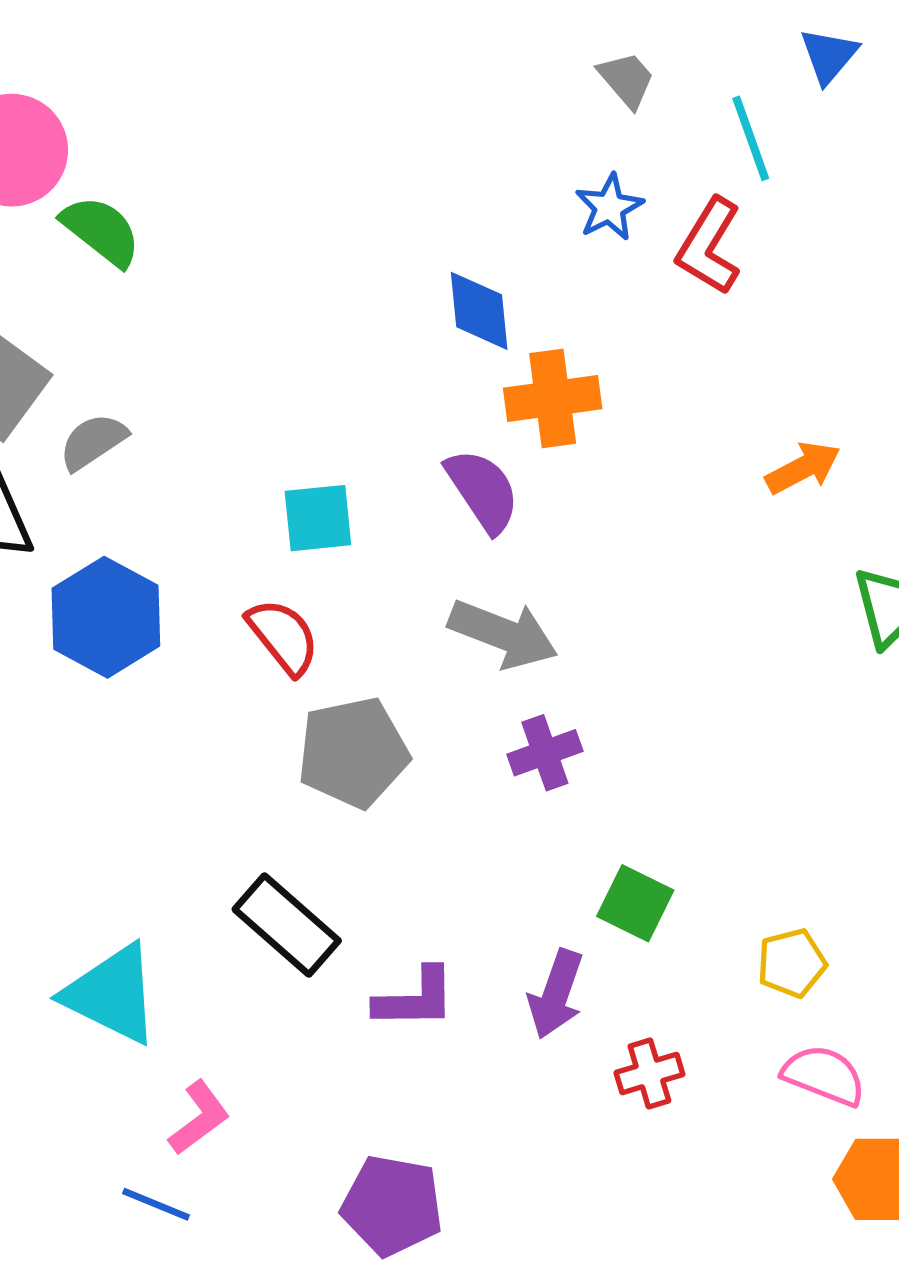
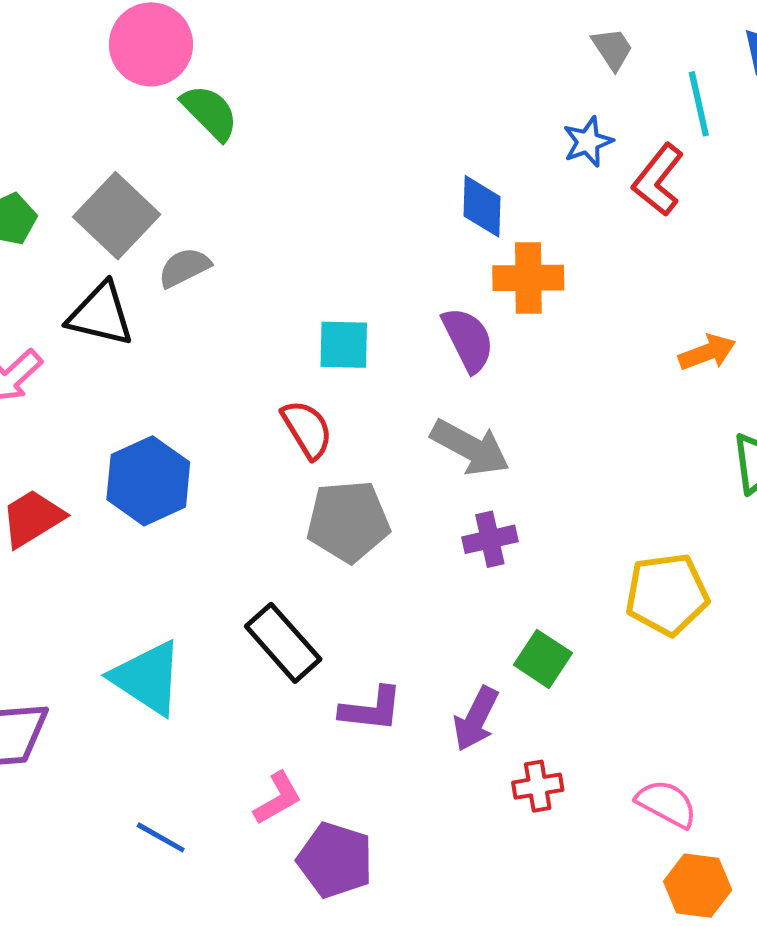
blue hexagon: (106, 617) -> (148, 481), moved
yellow pentagon: (792, 963) -> (667, 594), moved, size x1.6
pink L-shape: (199, 1118) -> (278, 798), moved

